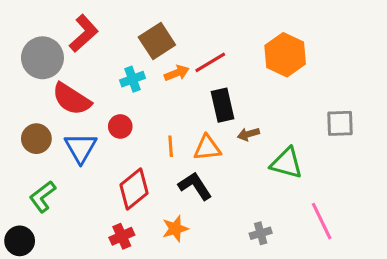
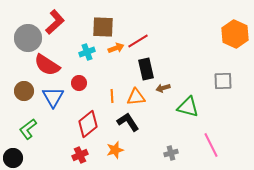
brown square: (157, 41) -> (103, 27), turned 35
orange hexagon: (285, 55) -> (235, 34), moved

